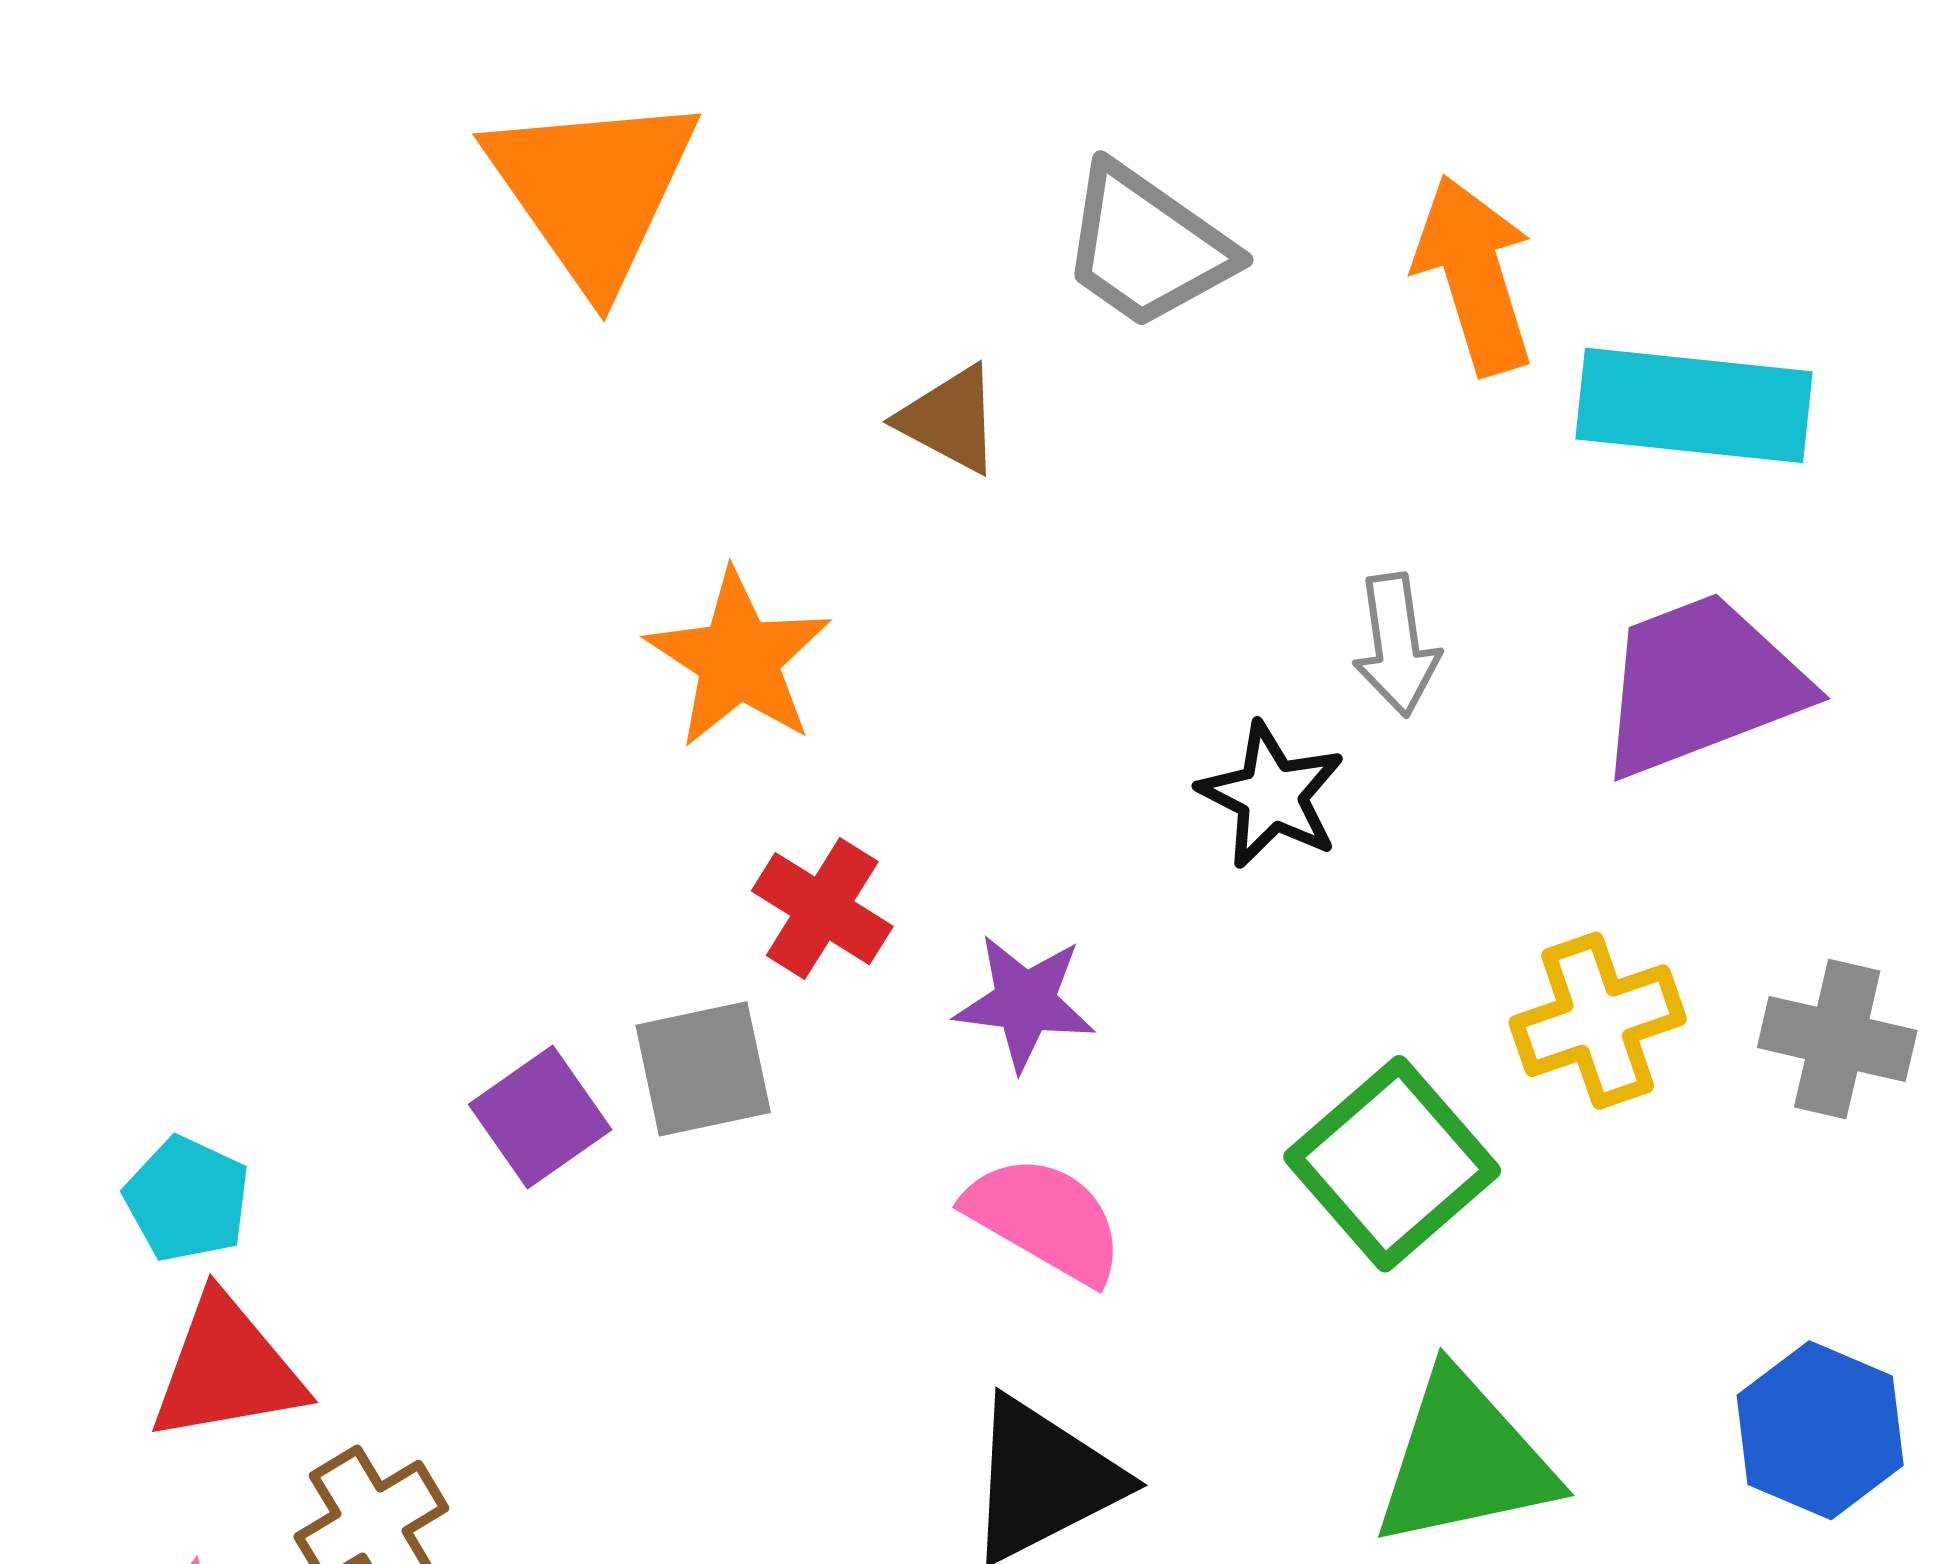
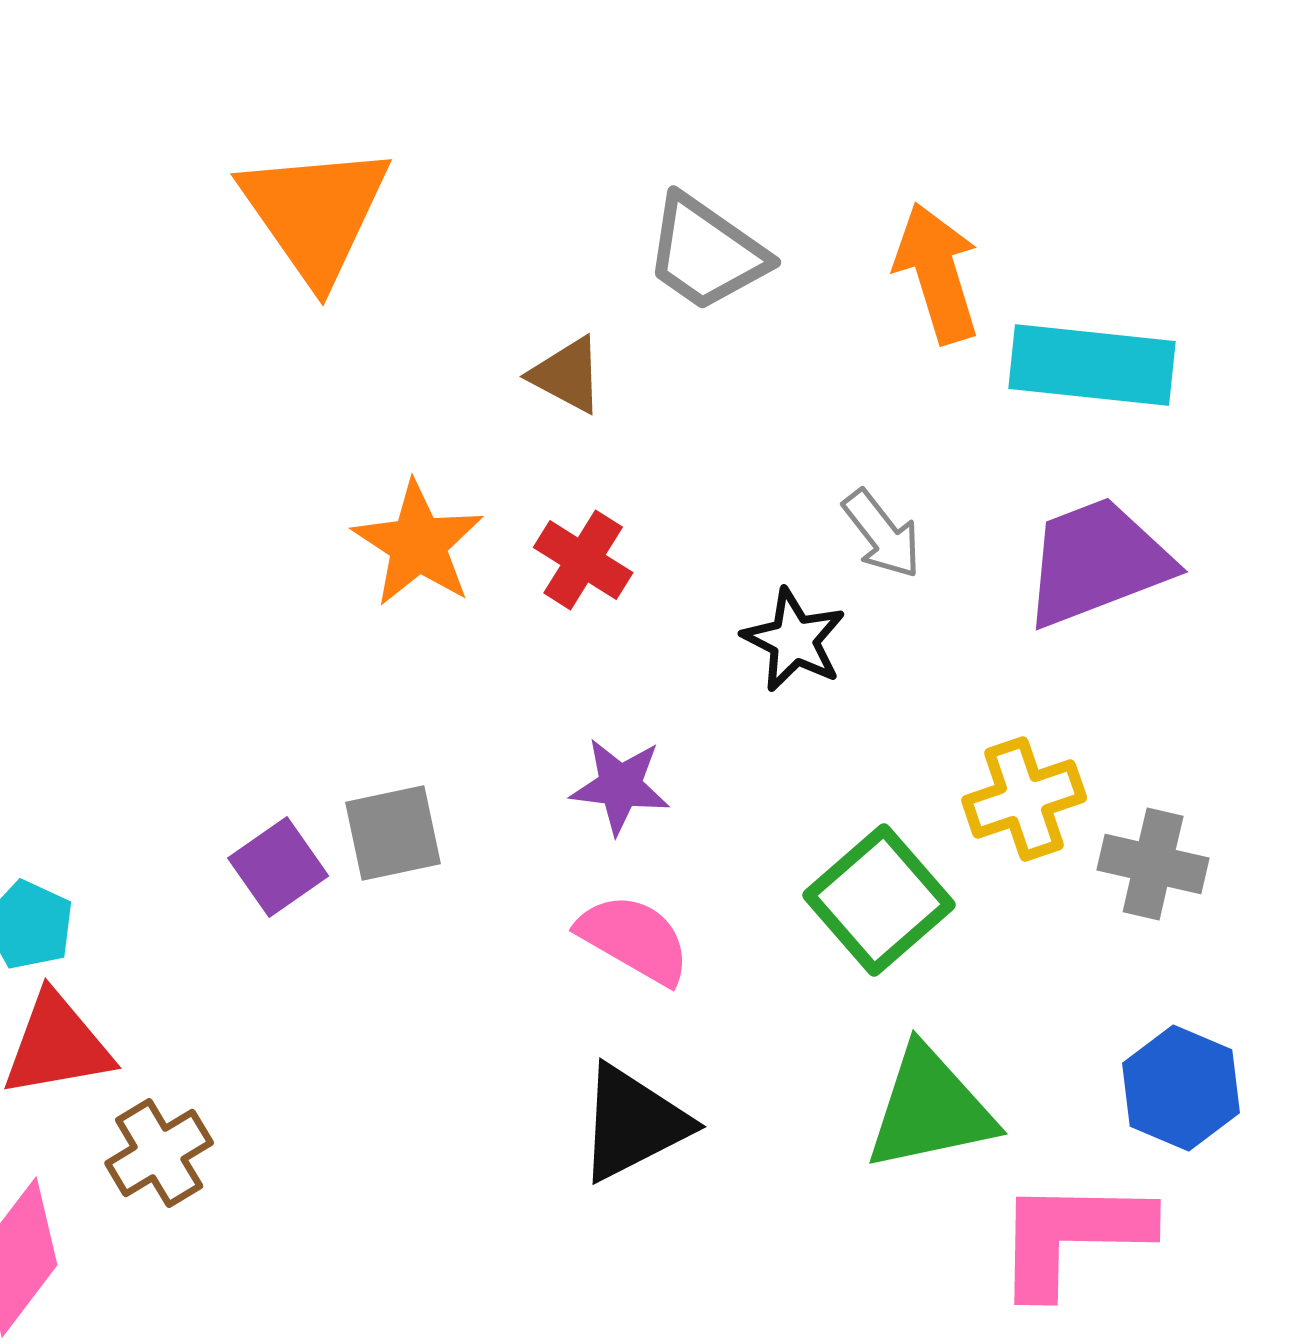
gray arrow: (1396, 645) -> (882, 534), turned -30
red cross: (822, 909) -> (583, 560), moved
gray cross: (1837, 1039) -> (1153, 864), moved

